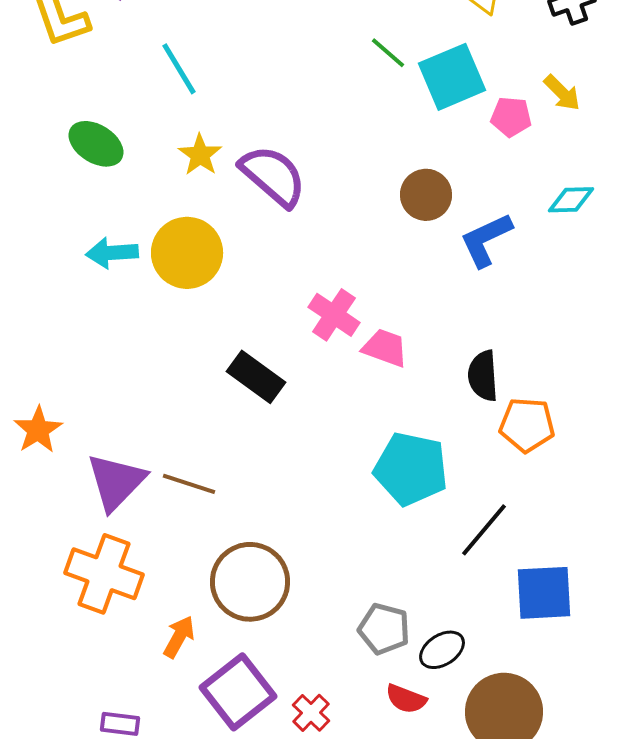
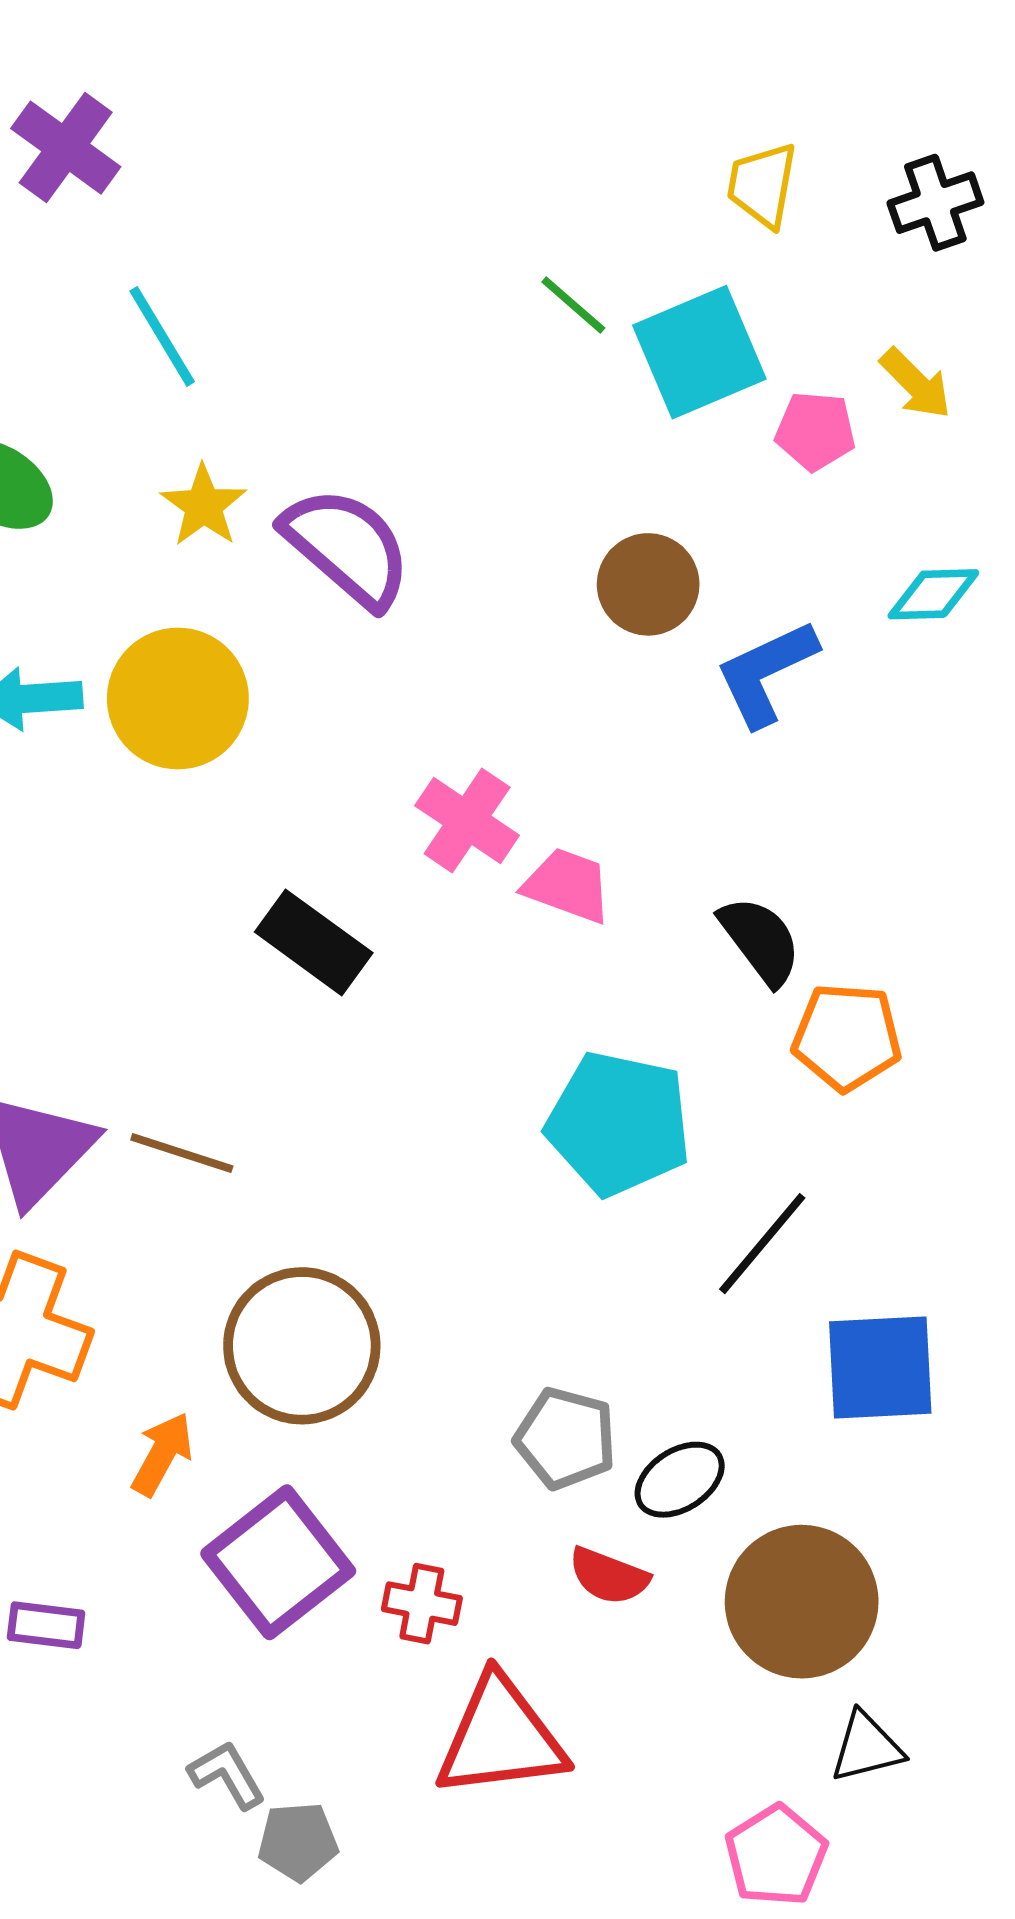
black semicircle: (483, 376) -> (760, 941), turned 147
red cross: (311, 713) -> (422, 1604), turned -33

